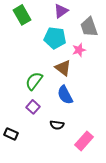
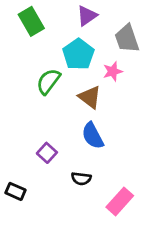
cyan pentagon: (55, 38) -> (78, 54), turned 30
green semicircle: (34, 81) -> (48, 81), moved

